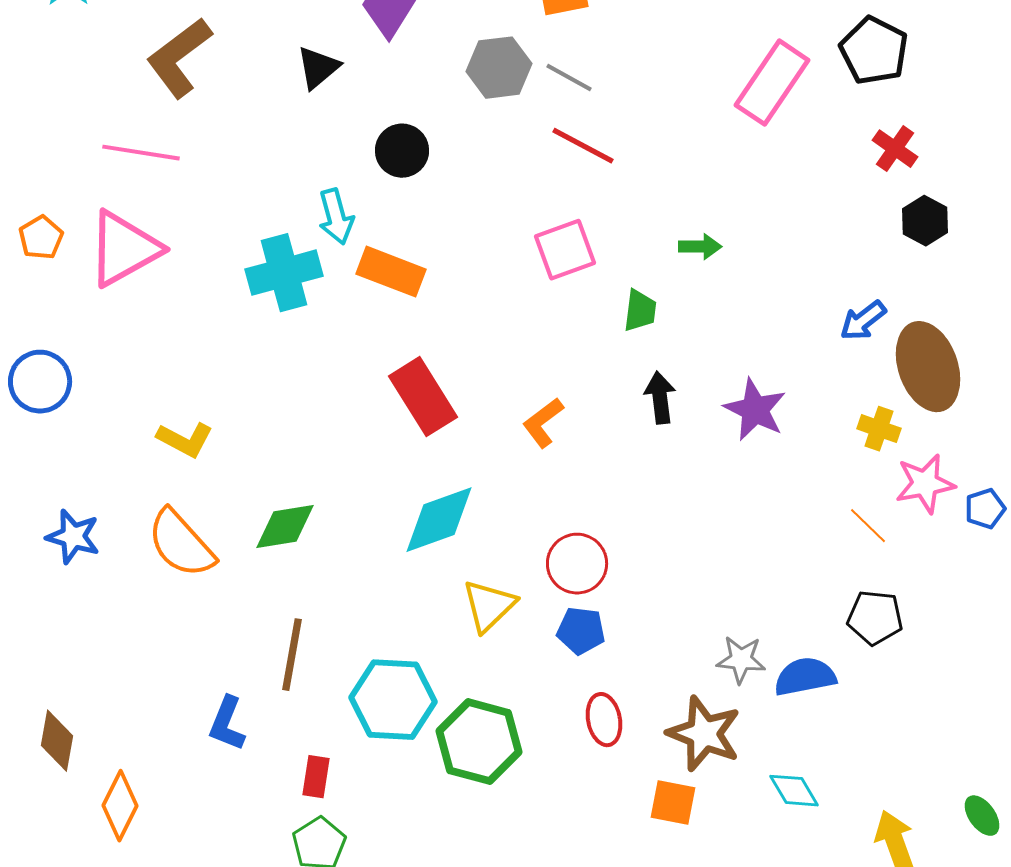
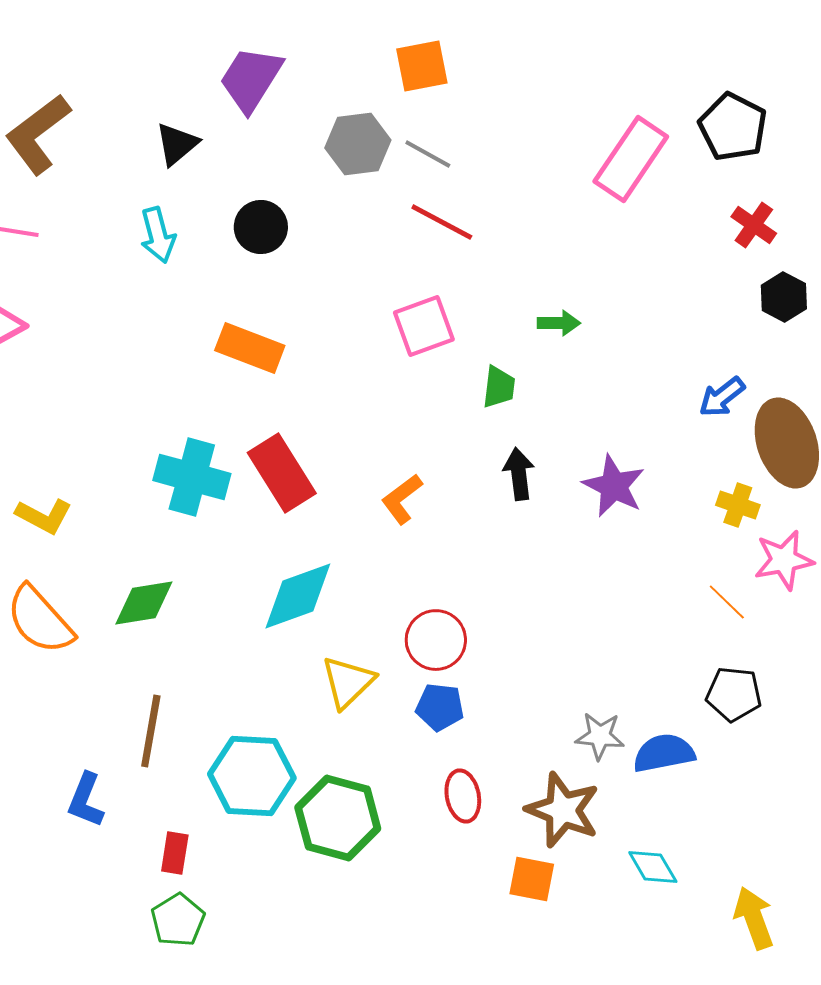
cyan arrow: (336, 217) -> (158, 235), moved
cyan cross: (284, 273) -> (192, 477), moved, turned 30

